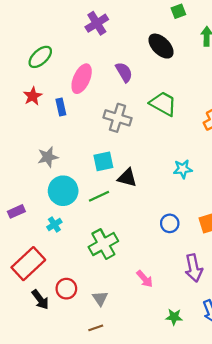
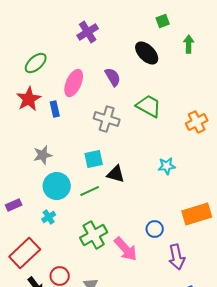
red star: (33, 96) -> (29, 99), size x1.4
blue circle: (170, 223) -> (155, 229), moved
pink arrow: (145, 279) -> (126, 249), moved, size x1.5

